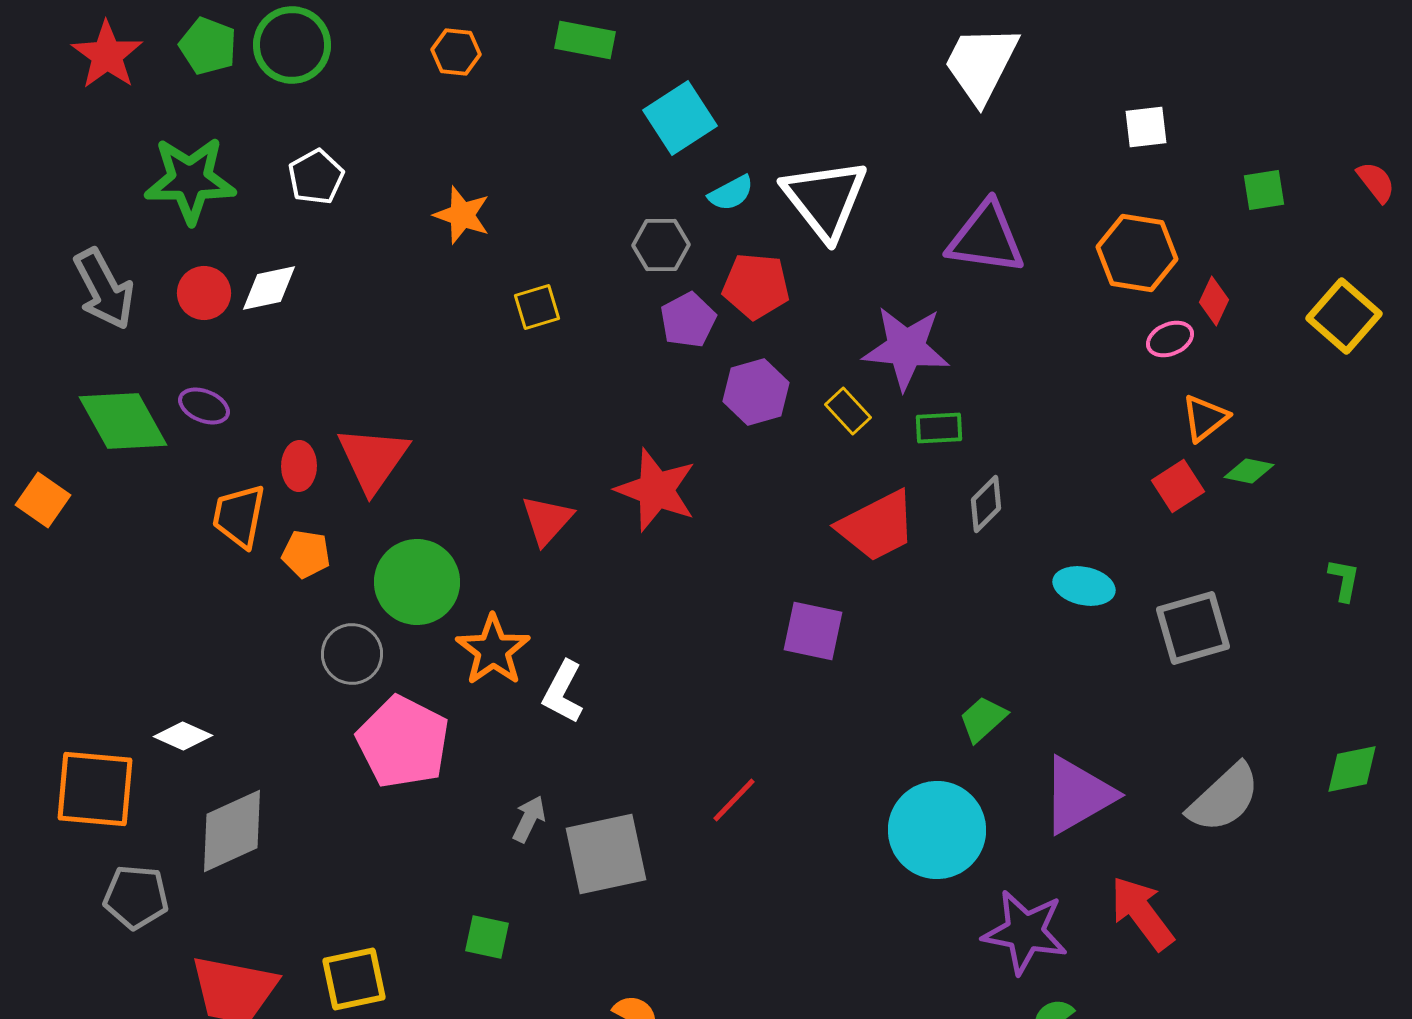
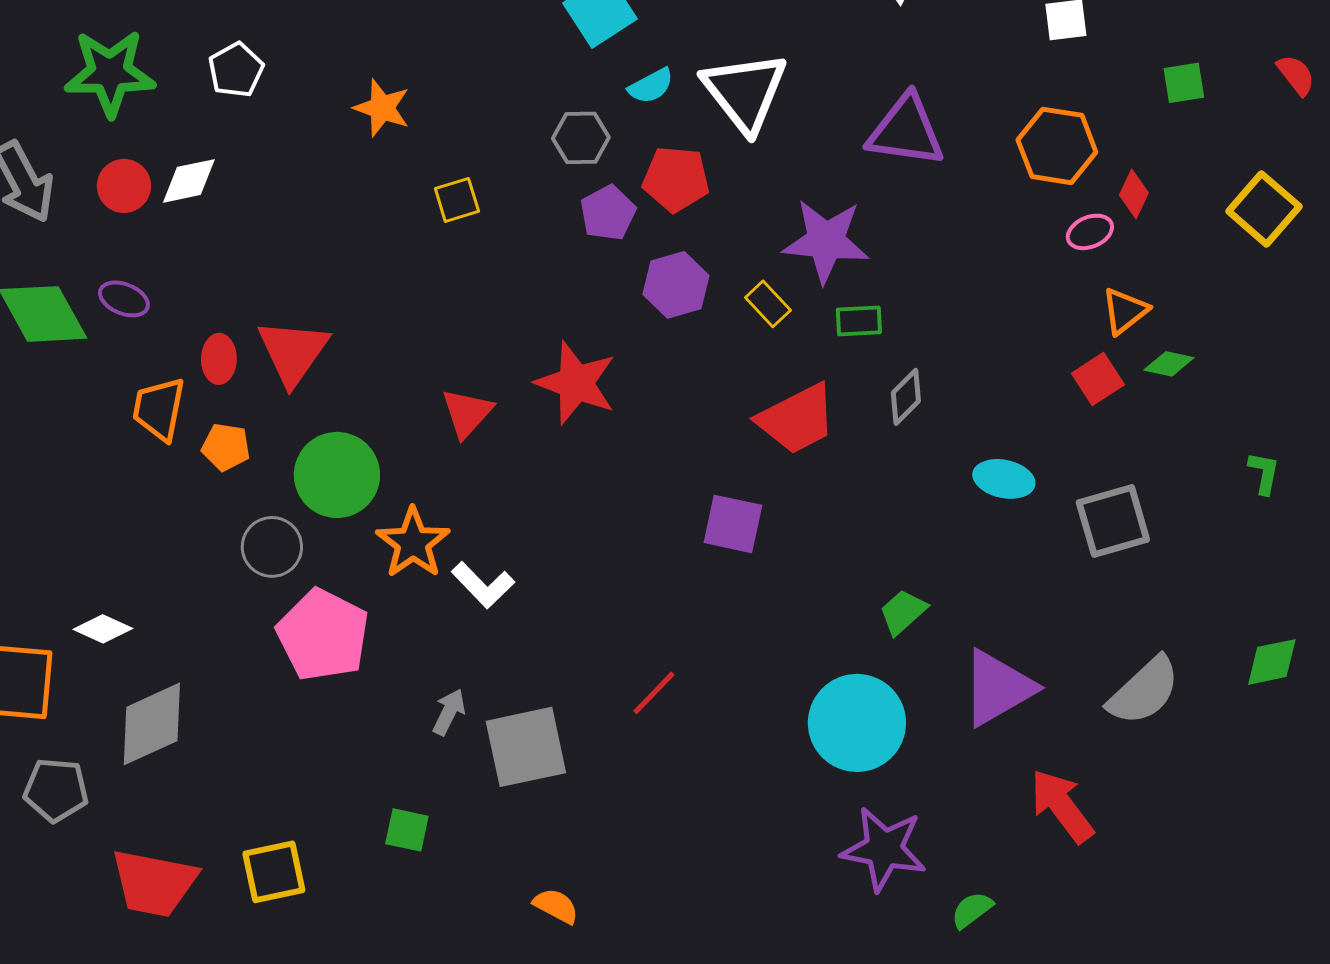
white L-shape: (563, 692) -> (483, 585), turned -72
purple star: (1025, 932) -> (884, 849), moved

